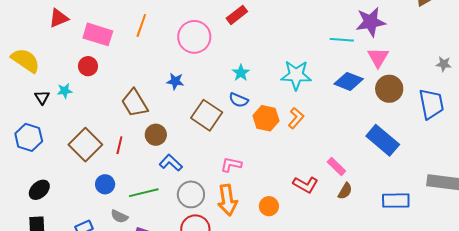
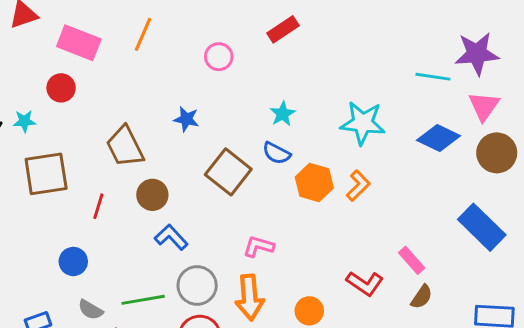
pink circle: (194, 37) -> (219, 57), size x0.6
brown square: (85, 145) -> (46, 174), moved, turned 32
green line: (144, 193) -> (143, 300), moved

